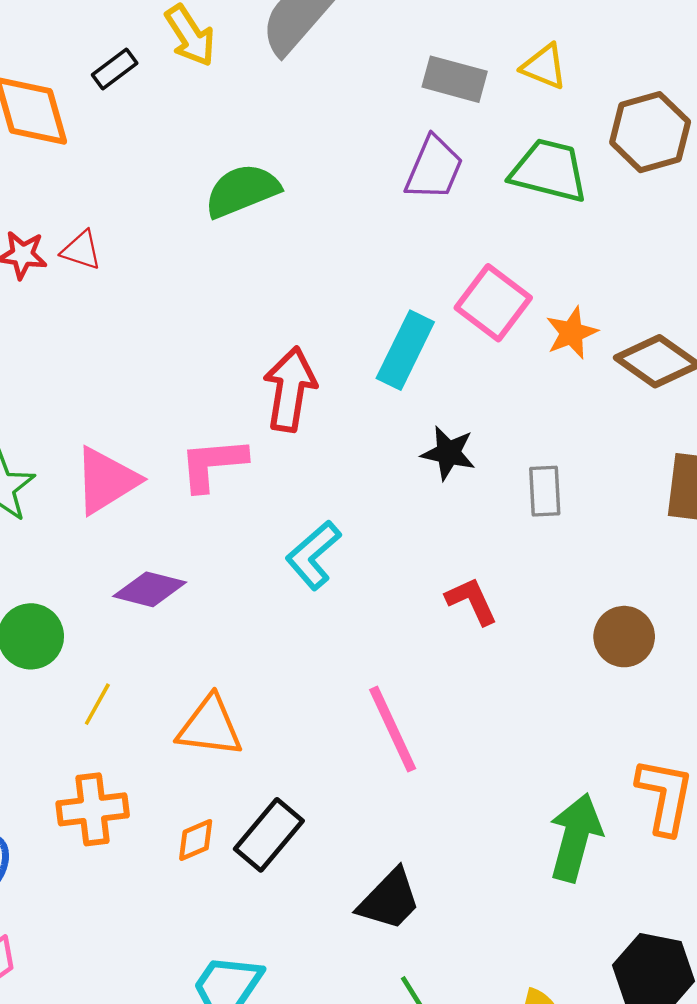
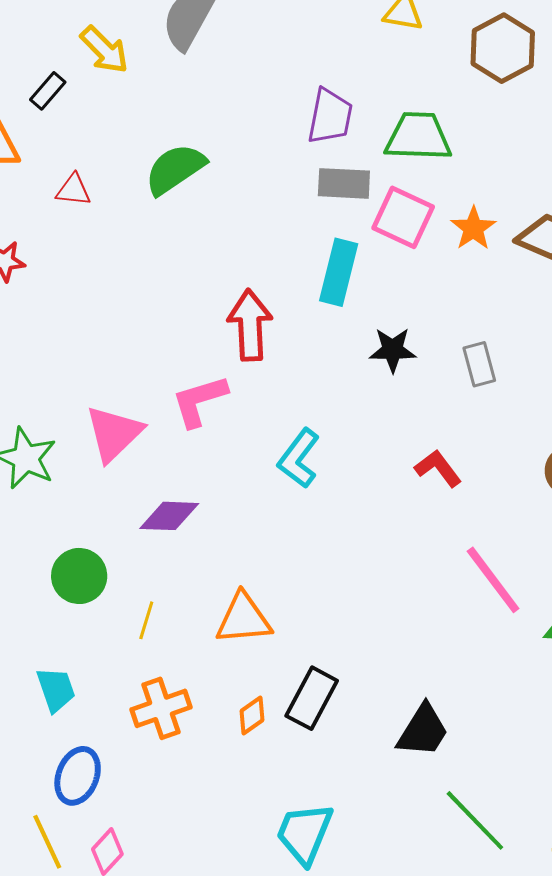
gray rectangle: (455, 79) -> (344, 183), moved
green trapezoid: (549, 171) -> (418, 137), moved
red triangle: (81, 250) -> (73, 190), moved
pink line: (393, 729) -> (493, 580), moved

